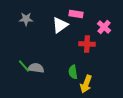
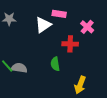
green semicircle: (73, 72) -> (55, 64), moved
yellow arrow: (86, 84) -> (80, 85), moved

